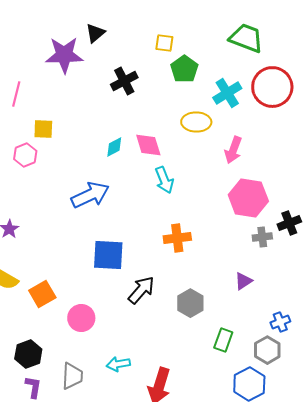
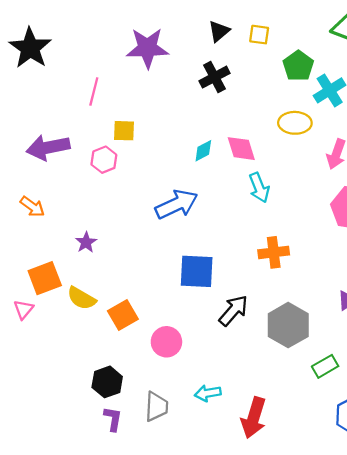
black triangle: (95, 33) -> (219, 31), moved
green pentagon: (184, 69) -> (298, 66), moved
gray hexagon: (190, 303) -> (288, 325), size x1.4
green rectangle: (223, 340) -> (325, 366), turned 40

